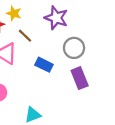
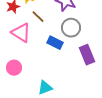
gray circle: (74, 48) -> (71, 28), moved

